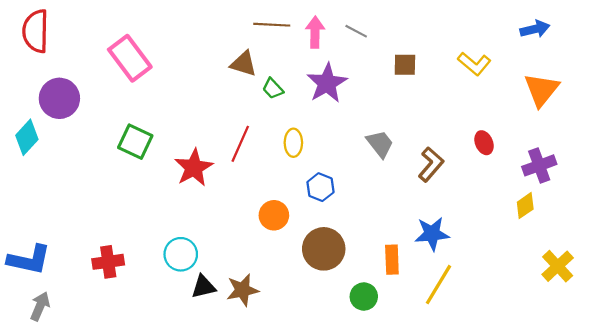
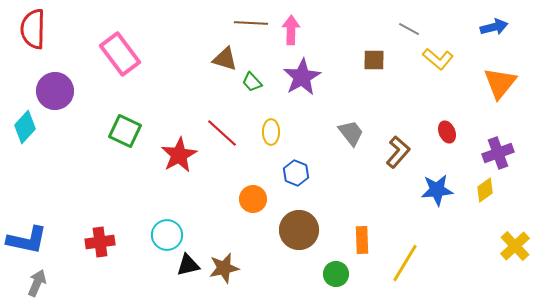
gray line: (356, 31) -> (409, 29), moved
red line: (240, 144) -> (222, 133), turned -72
blue star: (432, 234) -> (437, 190), moved

